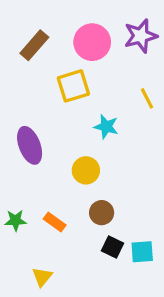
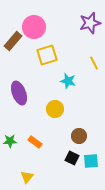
pink circle: (92, 42) -> (34, 27), moved
brown rectangle: (34, 45) -> (13, 41), moved
brown circle: (102, 213) -> (79, 136), moved

